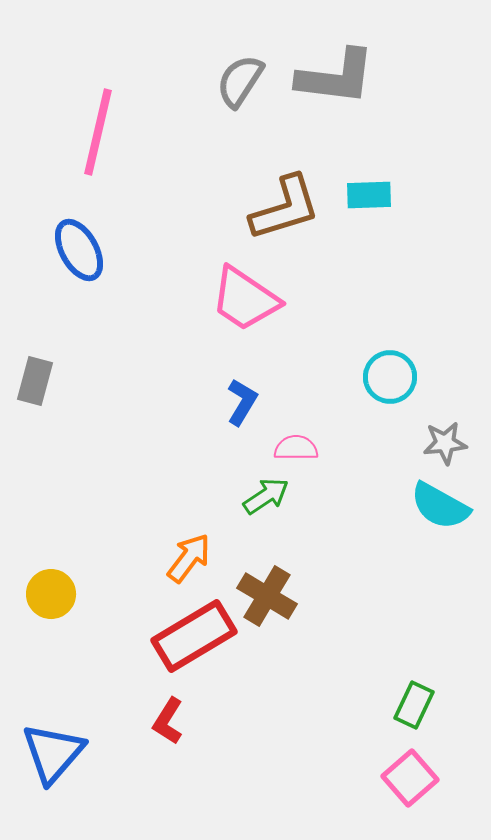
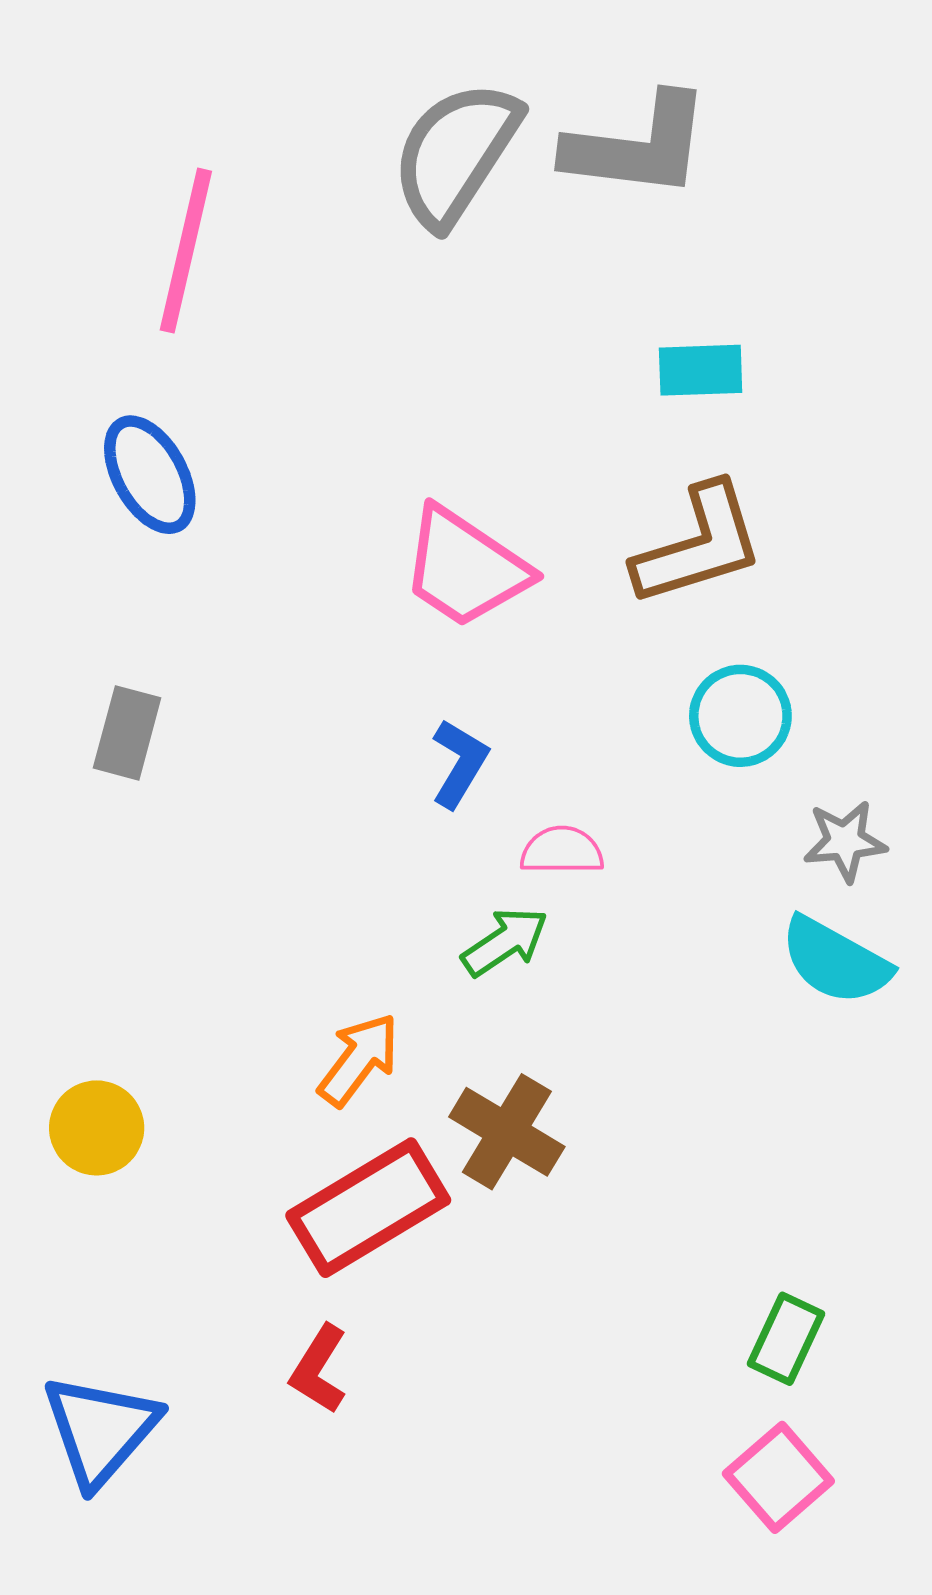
gray semicircle: (240, 81) -> (456, 154), size x1.5
brown L-shape: (285, 208) -> (699, 545), moved
gray rectangle: (35, 381) -> (127, 733), moved

